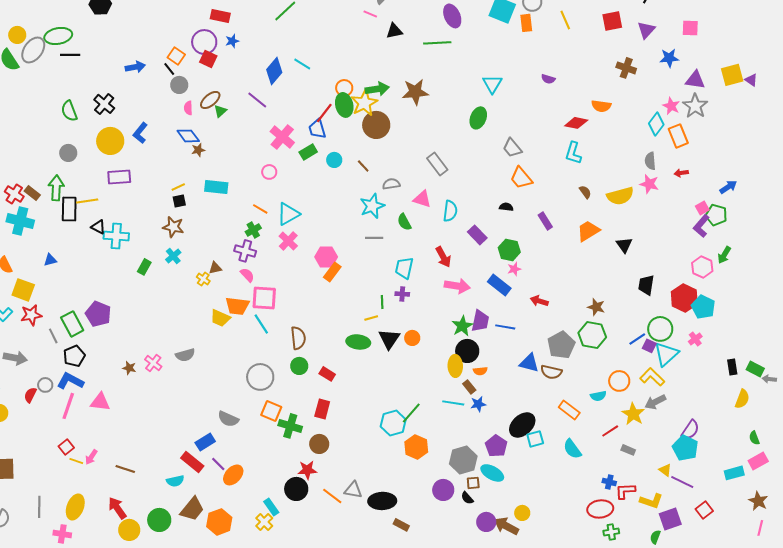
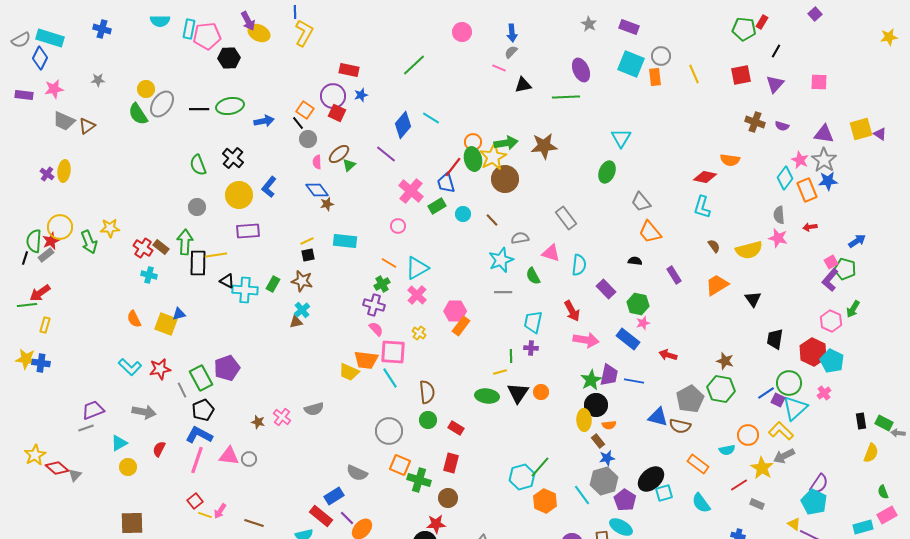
green ellipse: (58, 36) -> (230, 106), moved
blue star: (669, 58) -> (828, 181), moved
purple semicircle: (548, 79) -> (782, 126), moved
cyan cross: (20, 221) -> (149, 275), size x0.6
green rectangle: (144, 267) -> (273, 284), moved
brown triangle: (215, 268) -> (296, 322), moved
yellow cross: (203, 279) -> (419, 333), moved
yellow square: (23, 290) -> (166, 324), moved
purple pentagon: (98, 314) -> (227, 368), turned 30
gray circle: (45, 385) -> (249, 459), moved
cyan line: (453, 403) -> (582, 495), moved, turned 45
gray hexagon: (463, 460) -> (604, 481), moved

